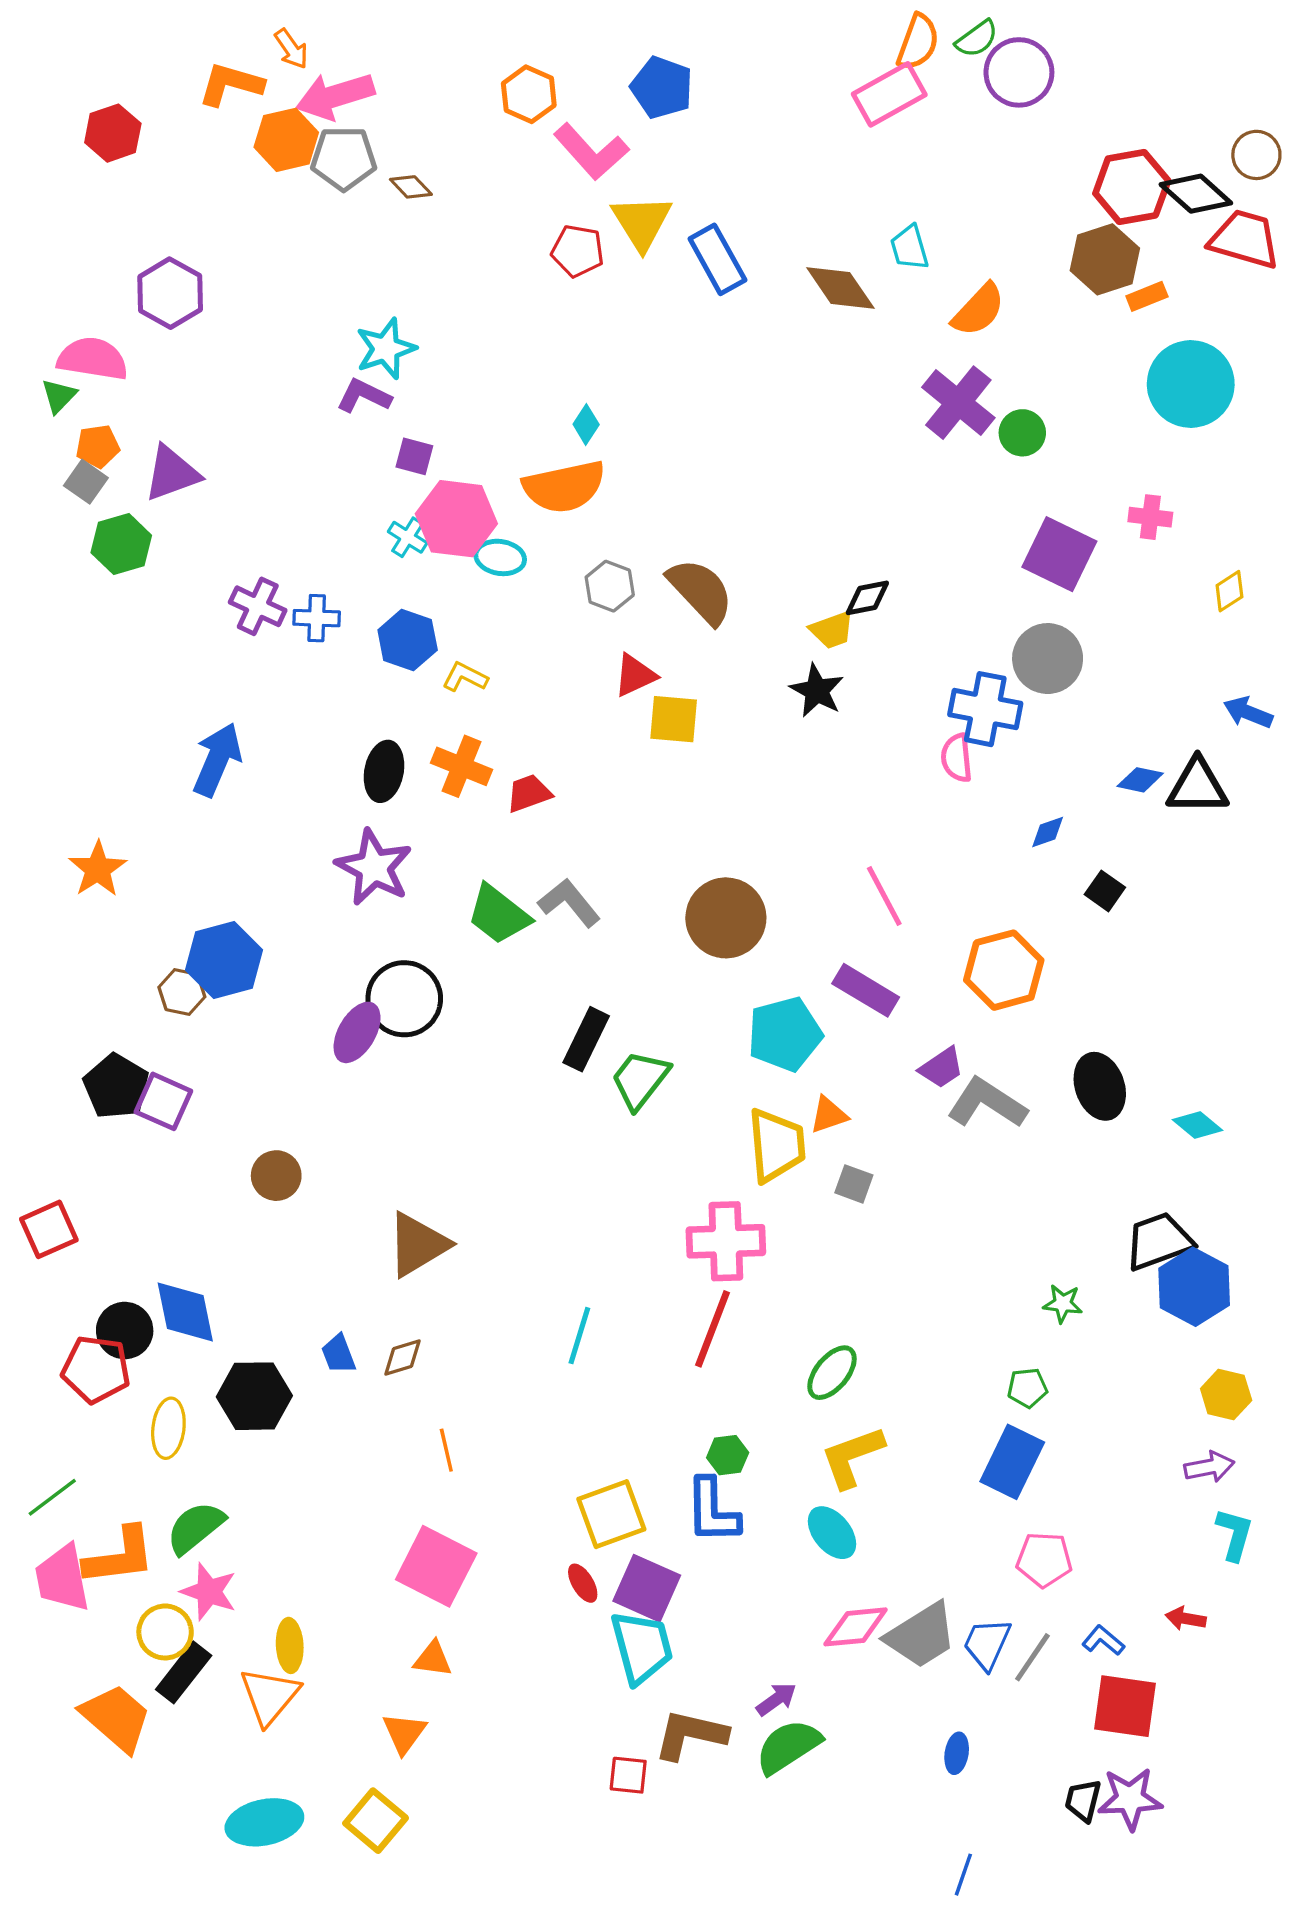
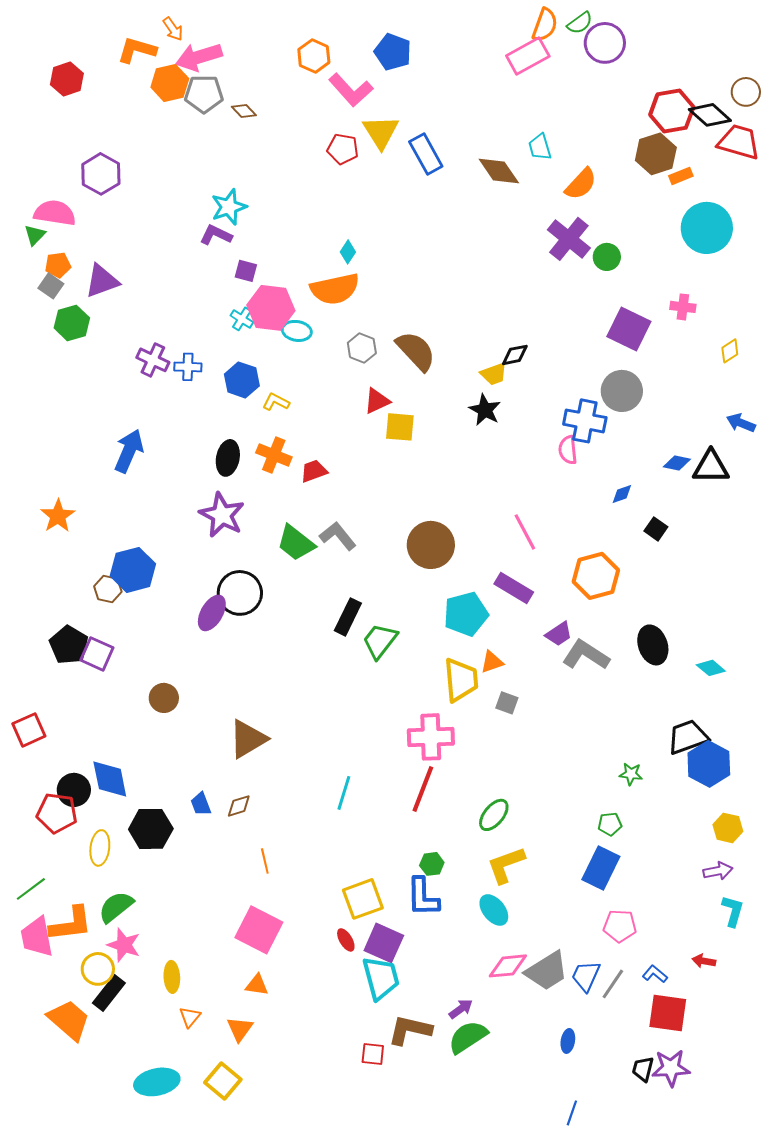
orange triangle: (269, 1696) -> (190, 1017), moved, size x0.6

